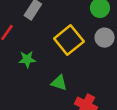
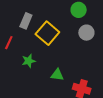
yellow square: (69, 40) -> (47, 33), moved

